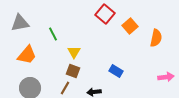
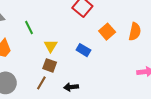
orange square: (130, 26) -> (107, 32), moved
blue rectangle: (116, 71) -> (83, 50), moved

